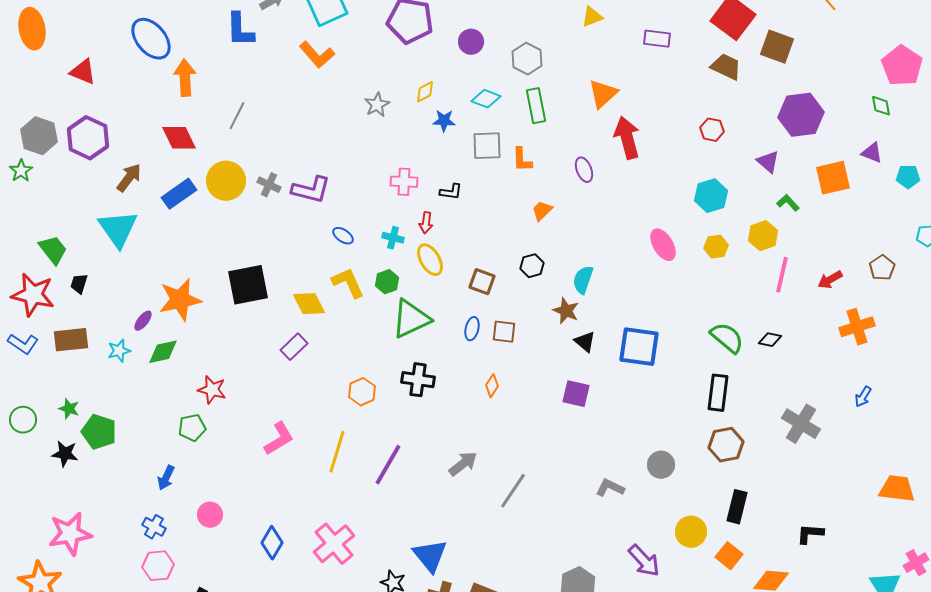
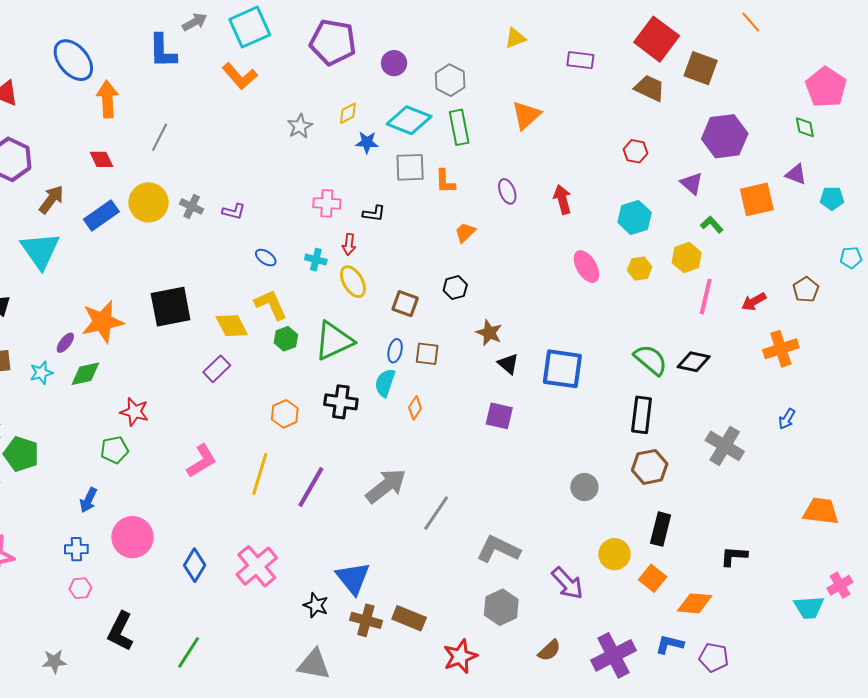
cyan diamond: (486, 99) -> (409, 120), size x1.5
red diamond: (179, 138) -> (101, 159), size x0.7
red arrow: (627, 138) -> (562, 199), moved, size x0.7
purple L-shape: (311, 190) -> (234, 211), size x0.6
cyan semicircle: (583, 280) -> (385, 383), moved
green hexagon: (387, 282) -> (286, 339), moved
black diamond: (770, 340) -> (694, 362), size x1.4
gray arrow: (463, 464) -> (386, 486), size x1.4
gray L-shape: (610, 488) -> (498, 549), moved, size x1.5
pink circle: (210, 515) -> (132, 537), size x1.6
blue cross: (154, 527) -> (76, 549), turned -30
pink hexagon: (158, 566) -> (80, 588), size x0.7

